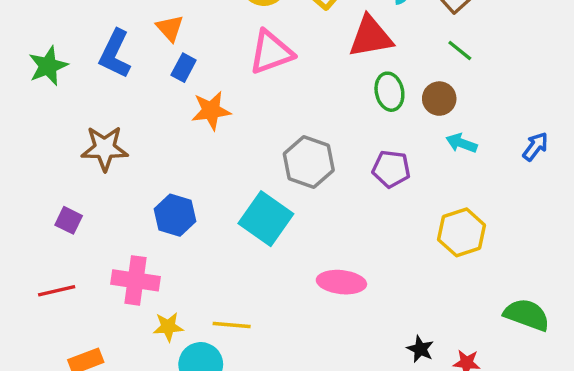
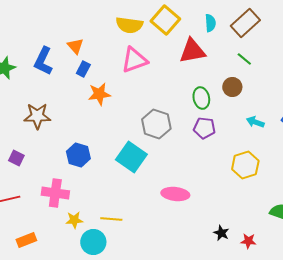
green ellipse: (389, 92) -> (201, 98), moved
cyan arrow: (462, 143) -> (255, 122), moved

